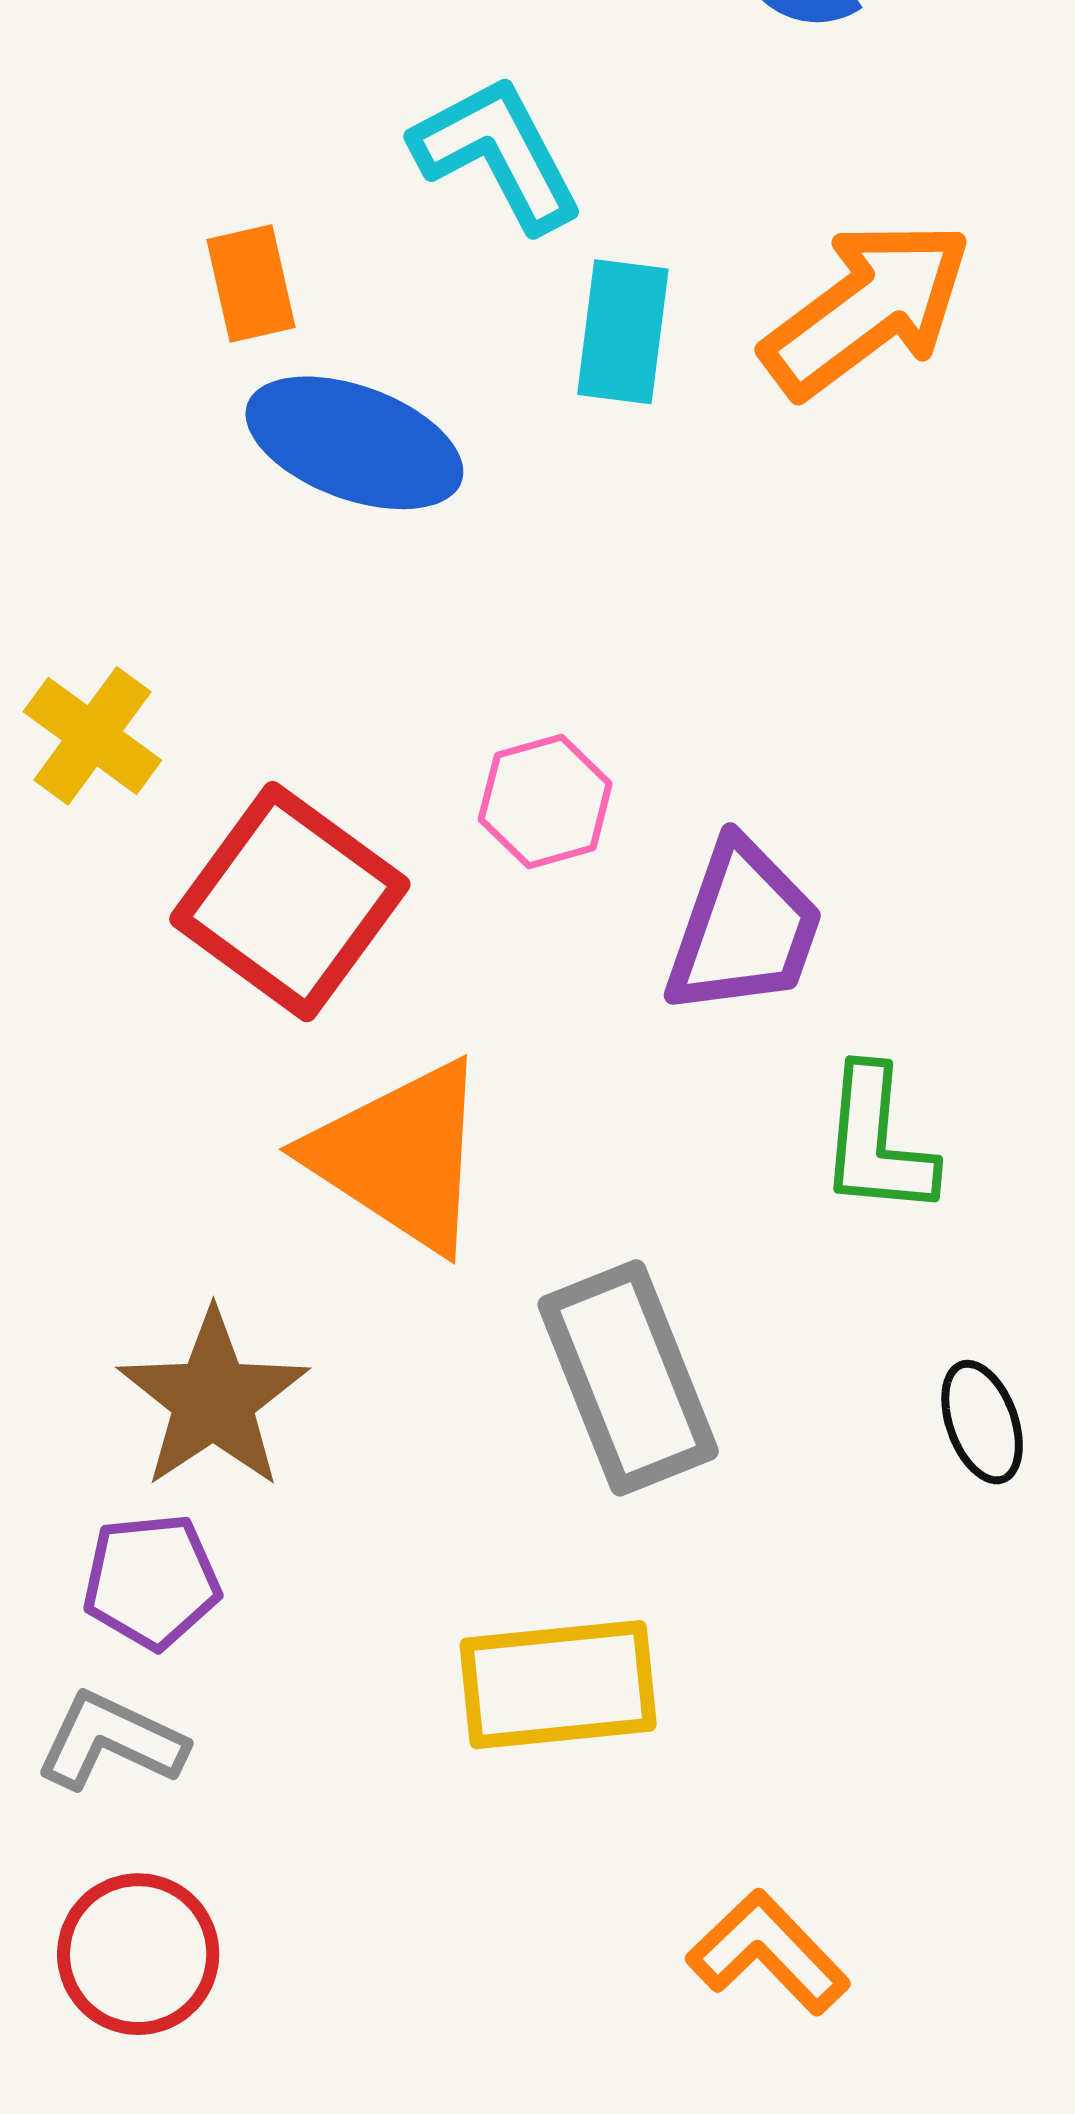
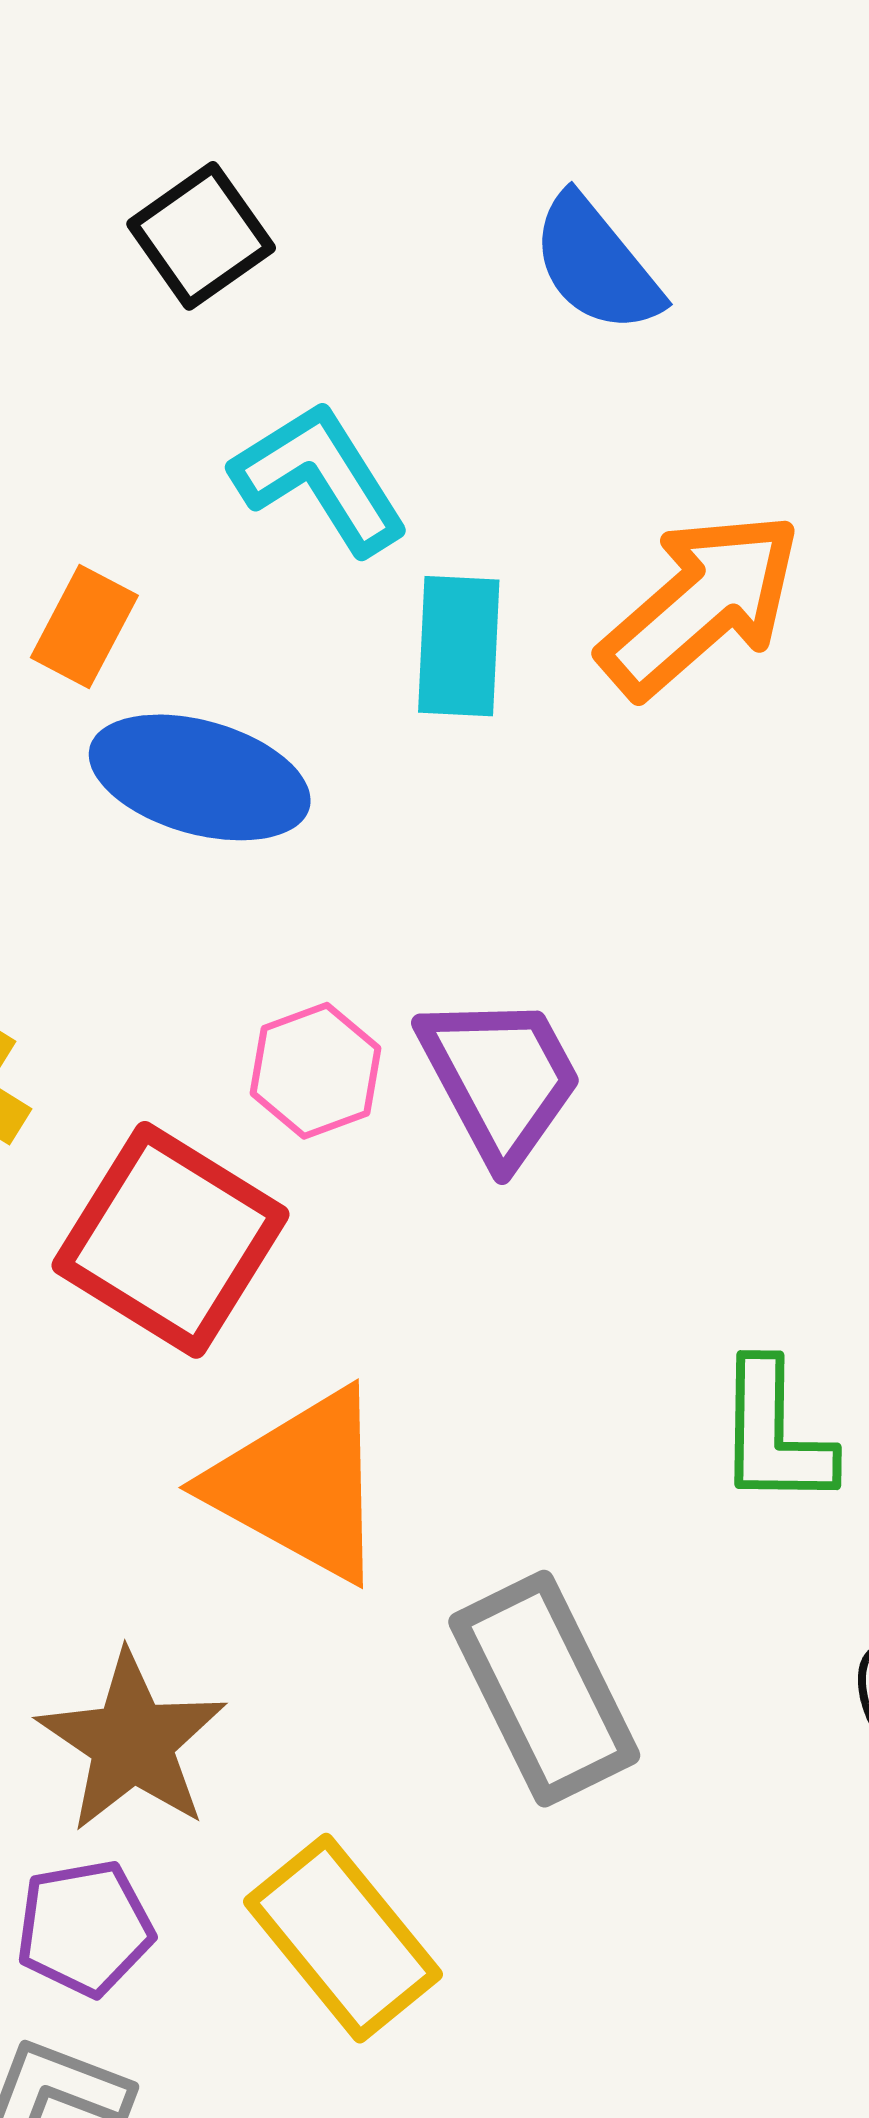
orange rectangle: (251, 283) -> (84, 627), turned 45
pink hexagon: (545, 802) -> (315, 1071), moved
purple trapezoid: (744, 928) -> (501, 1078), moved, turned -43
yellow rectangle: (558, 1685) -> (343, 1938), moved, turned 61

